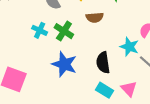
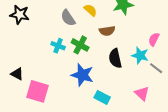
black semicircle: (103, 63) -> (115, 58), moved
cyan rectangle: (105, 90) -> (102, 97), moved

